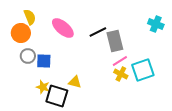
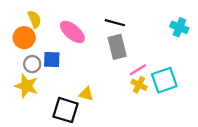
black line: (98, 32) -> (115, 23), moved, turned 42
gray rectangle: (115, 41) -> (117, 47), moved
blue square: (44, 61) -> (52, 59), moved
yellow star: (43, 87) -> (26, 86), moved, size x1.5

